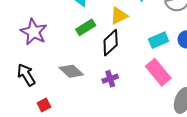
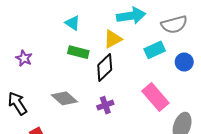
green rectangle: (86, 27) -> (78, 52), turned 48
purple star: (34, 32) -> (24, 58), size x0.6
cyan rectangle: (159, 40) -> (155, 50), moved

